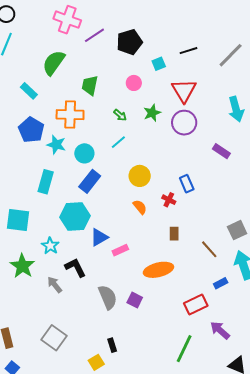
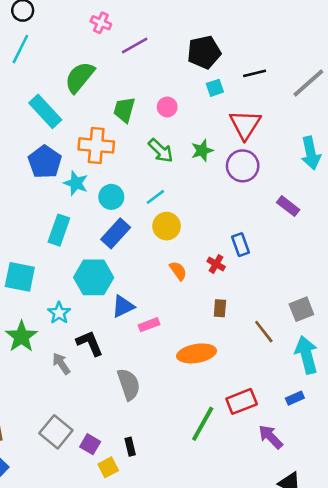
pink cross: (67, 20) -> (101, 23), size x0.6
black pentagon: (129, 42) -> (204, 52), moved
pink circle: (134, 83) -> (167, 107), moved
cyan rectangle: (29, 91) -> (45, 111), size x1.5
green arrow: (120, 115) -> (161, 151), size x1.5
cyan line: (118, 142) -> (155, 197), moved
yellow circle: (140, 176) -> (167, 226), moved
blue rectangle: (221, 283) -> (295, 398), moved
purple square: (135, 300) -> (90, 444), moved
green line: (184, 349) -> (203, 424), moved

